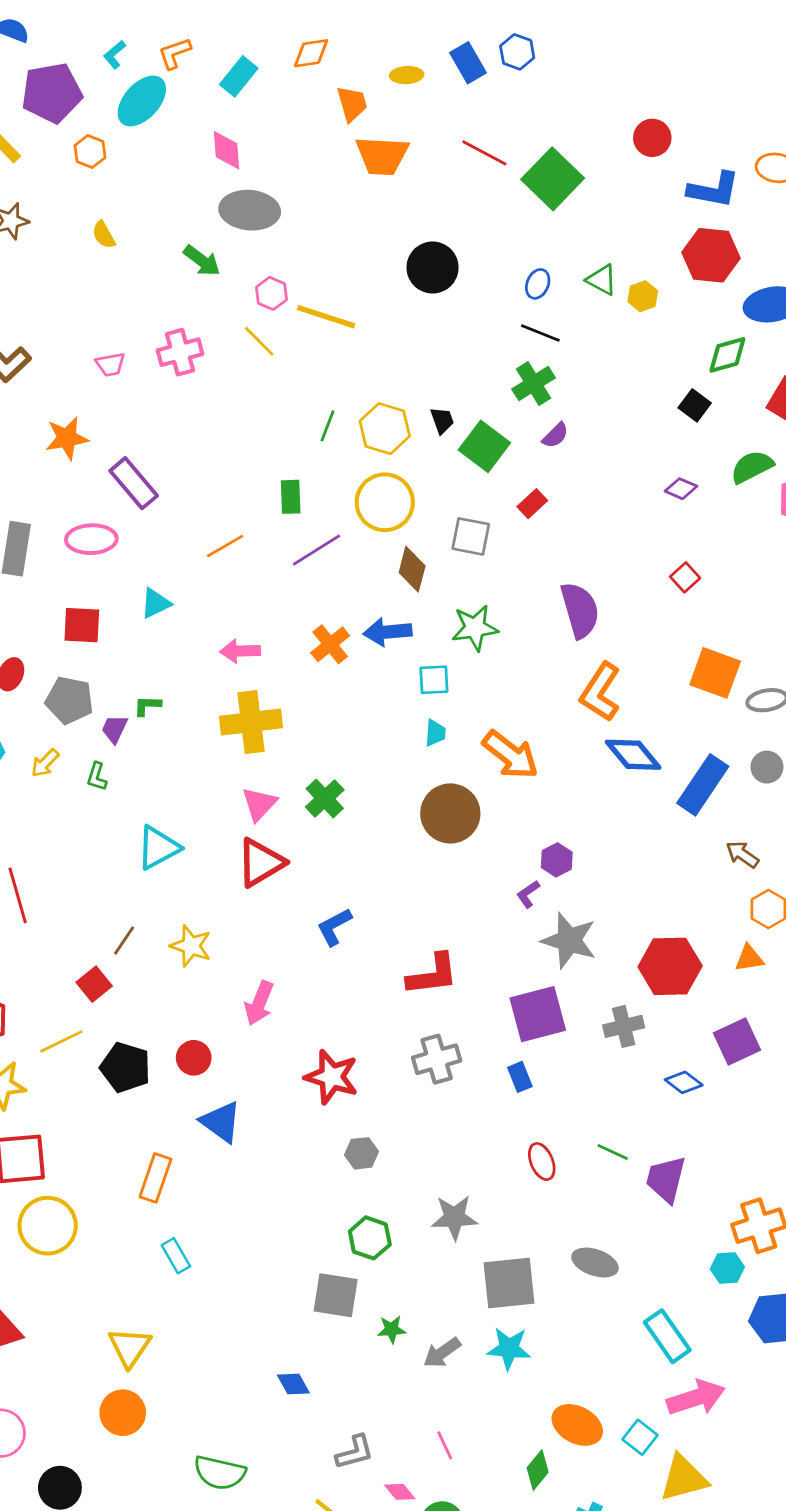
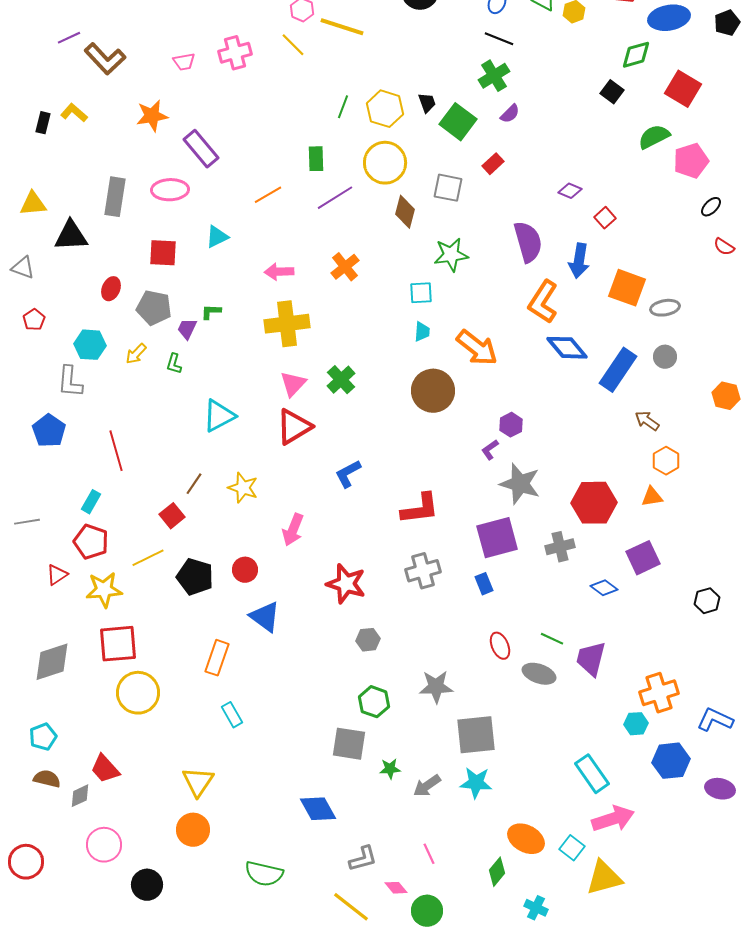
purple diamond: (681, 489) -> (570, 191), moved
blue arrow: (387, 632) -> (579, 261), moved, turned -76
gray ellipse: (595, 1263) -> (539, 674), moved
blue diamond: (293, 1384) -> (318, 809), size x1.5

